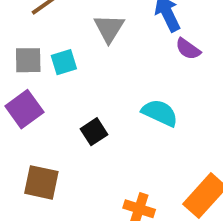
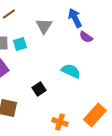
black square: (94, 132) -> (39, 89), moved

